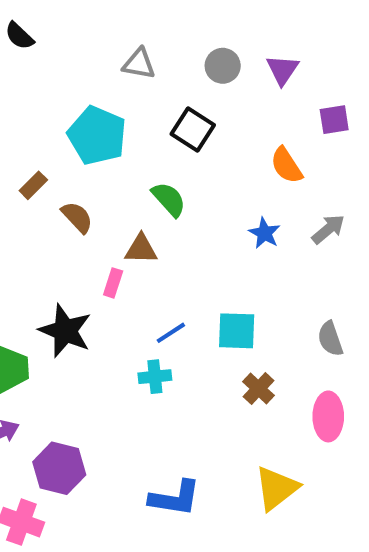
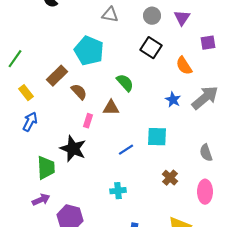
black square: (193, 130) -> (151, 48), moved
brown rectangle: (33, 185) -> (57, 76), size x1.5
gray arrow: (328, 229) -> (205, 98), size x1.6
pink rectangle: (113, 283) -> (88, 121), moved
cyan square: (237, 331) -> (157, 137), moved
cyan cross: (155, 377) -> (118, 191), moved

